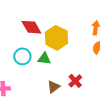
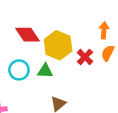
red cross: (75, 81) -> (85, 57), moved

